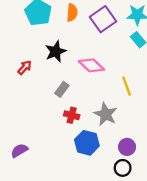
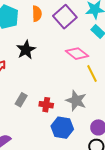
pink diamond: (91, 65) -> (77, 54), moved
gray rectangle: (62, 89) -> (21, 100), moved

